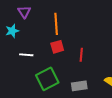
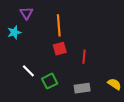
white line: (26, 55) -> (28, 71), moved, turned 40
green square: (47, 79) -> (50, 81), size x0.7

